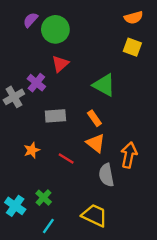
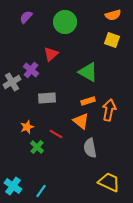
green circle: (55, 29) -> (65, 22), moved
orange rectangle: (94, 118) -> (88, 101), moved, turned -72
orange arrow: (129, 155) -> (109, 110), moved
green cross: (44, 198) -> (37, 147), moved
cyan cross: (15, 206) -> (13, 186), moved
yellow trapezoid: (94, 215) -> (109, 182), moved

